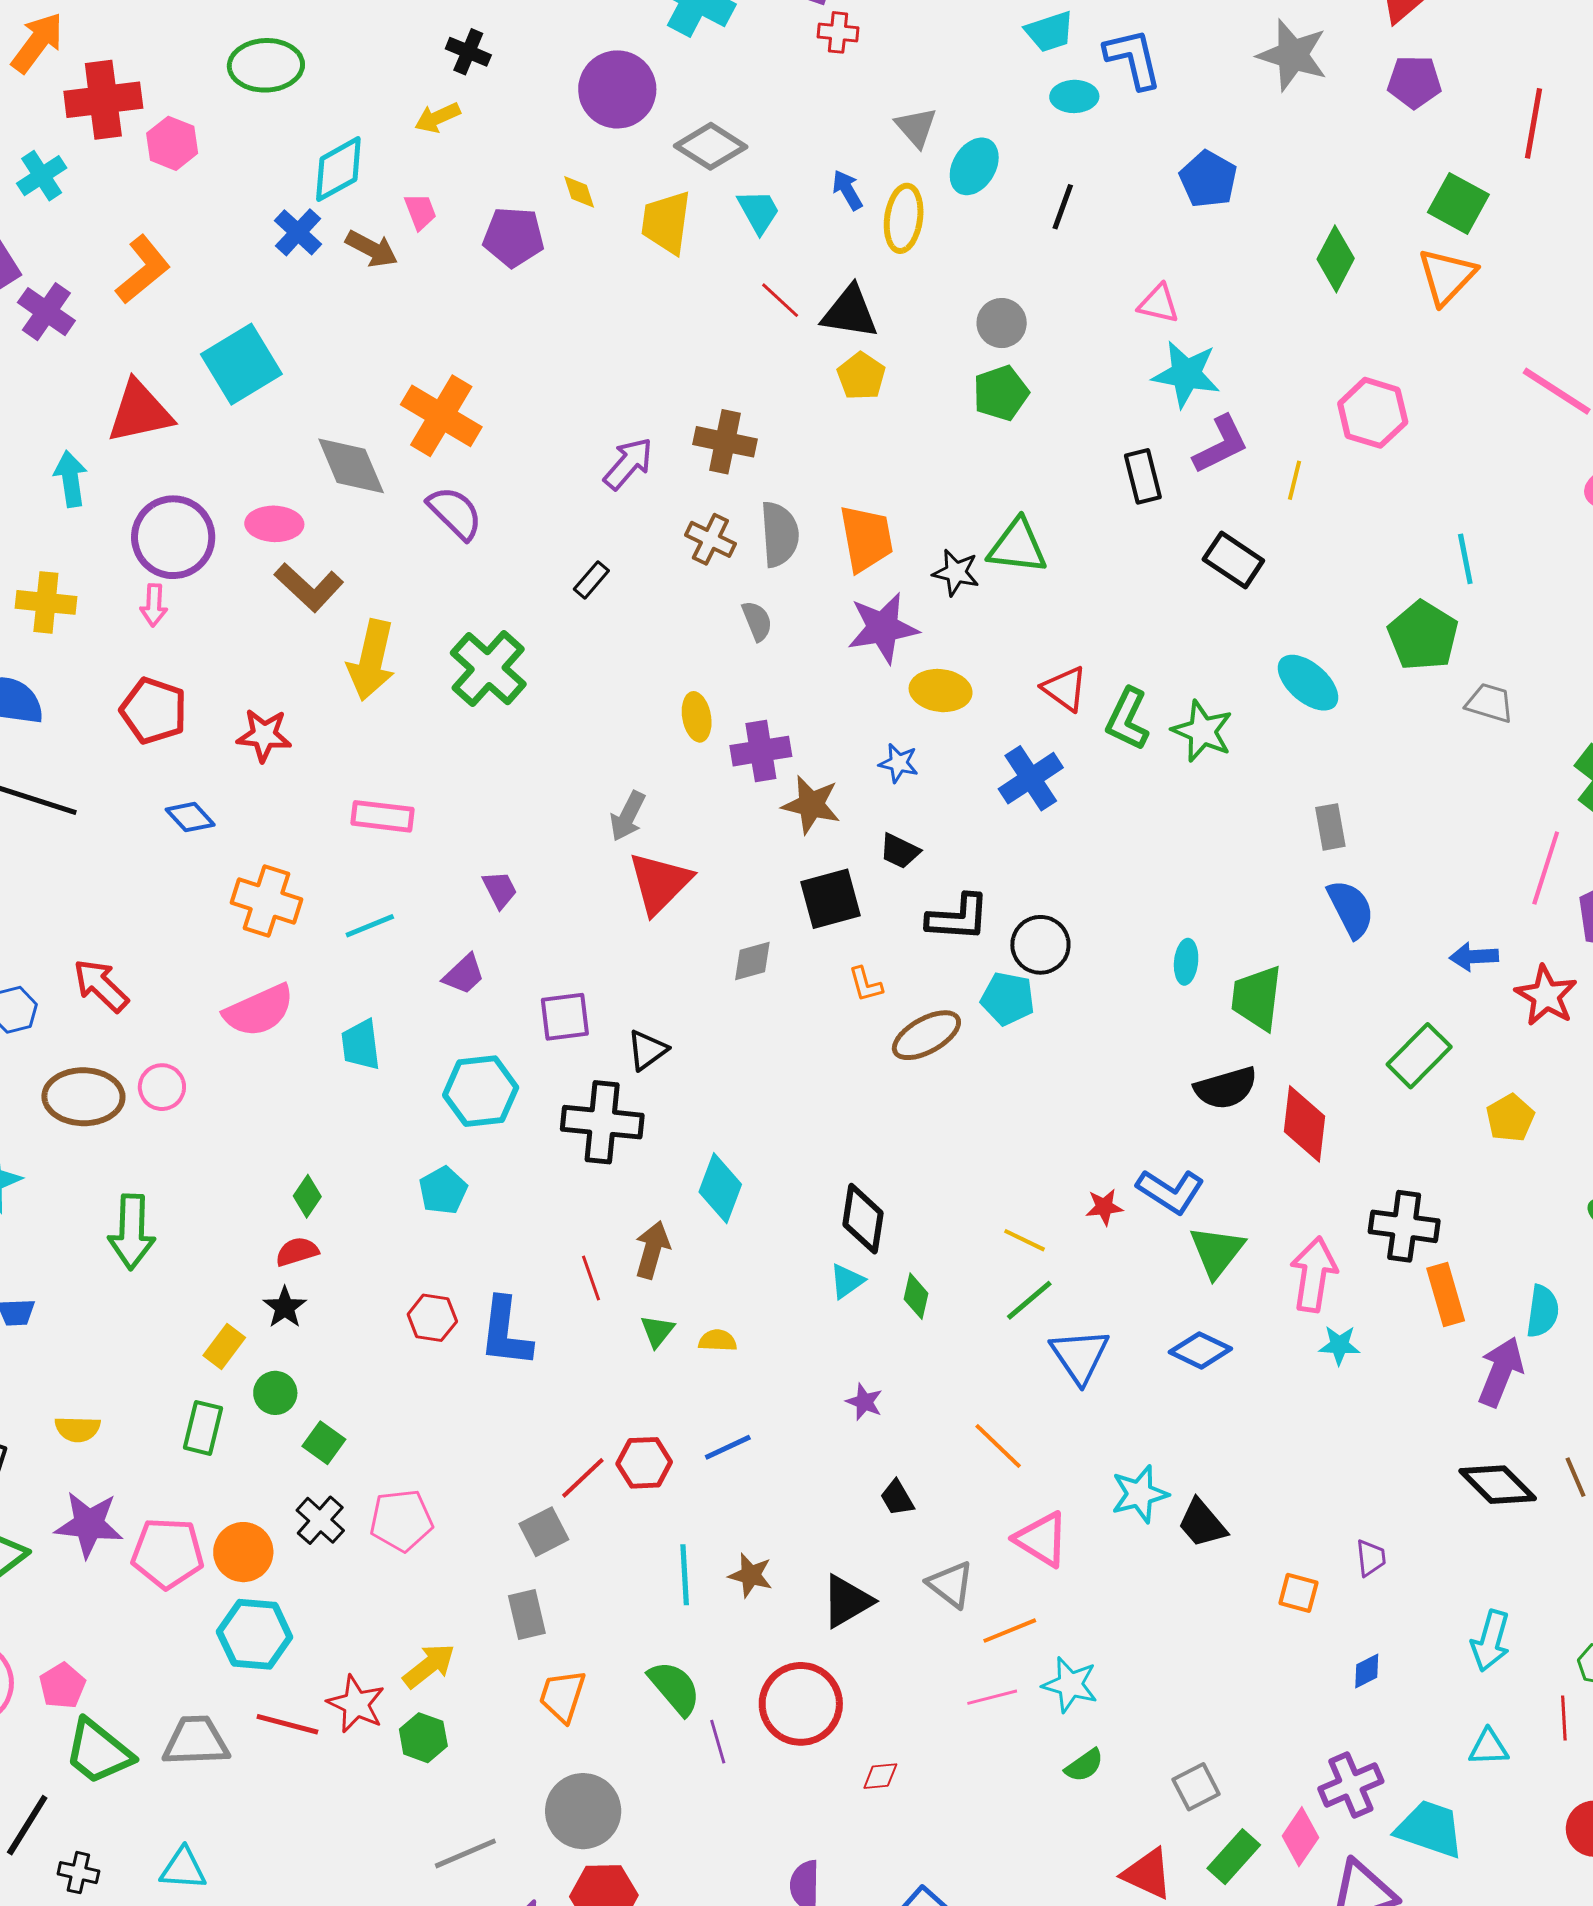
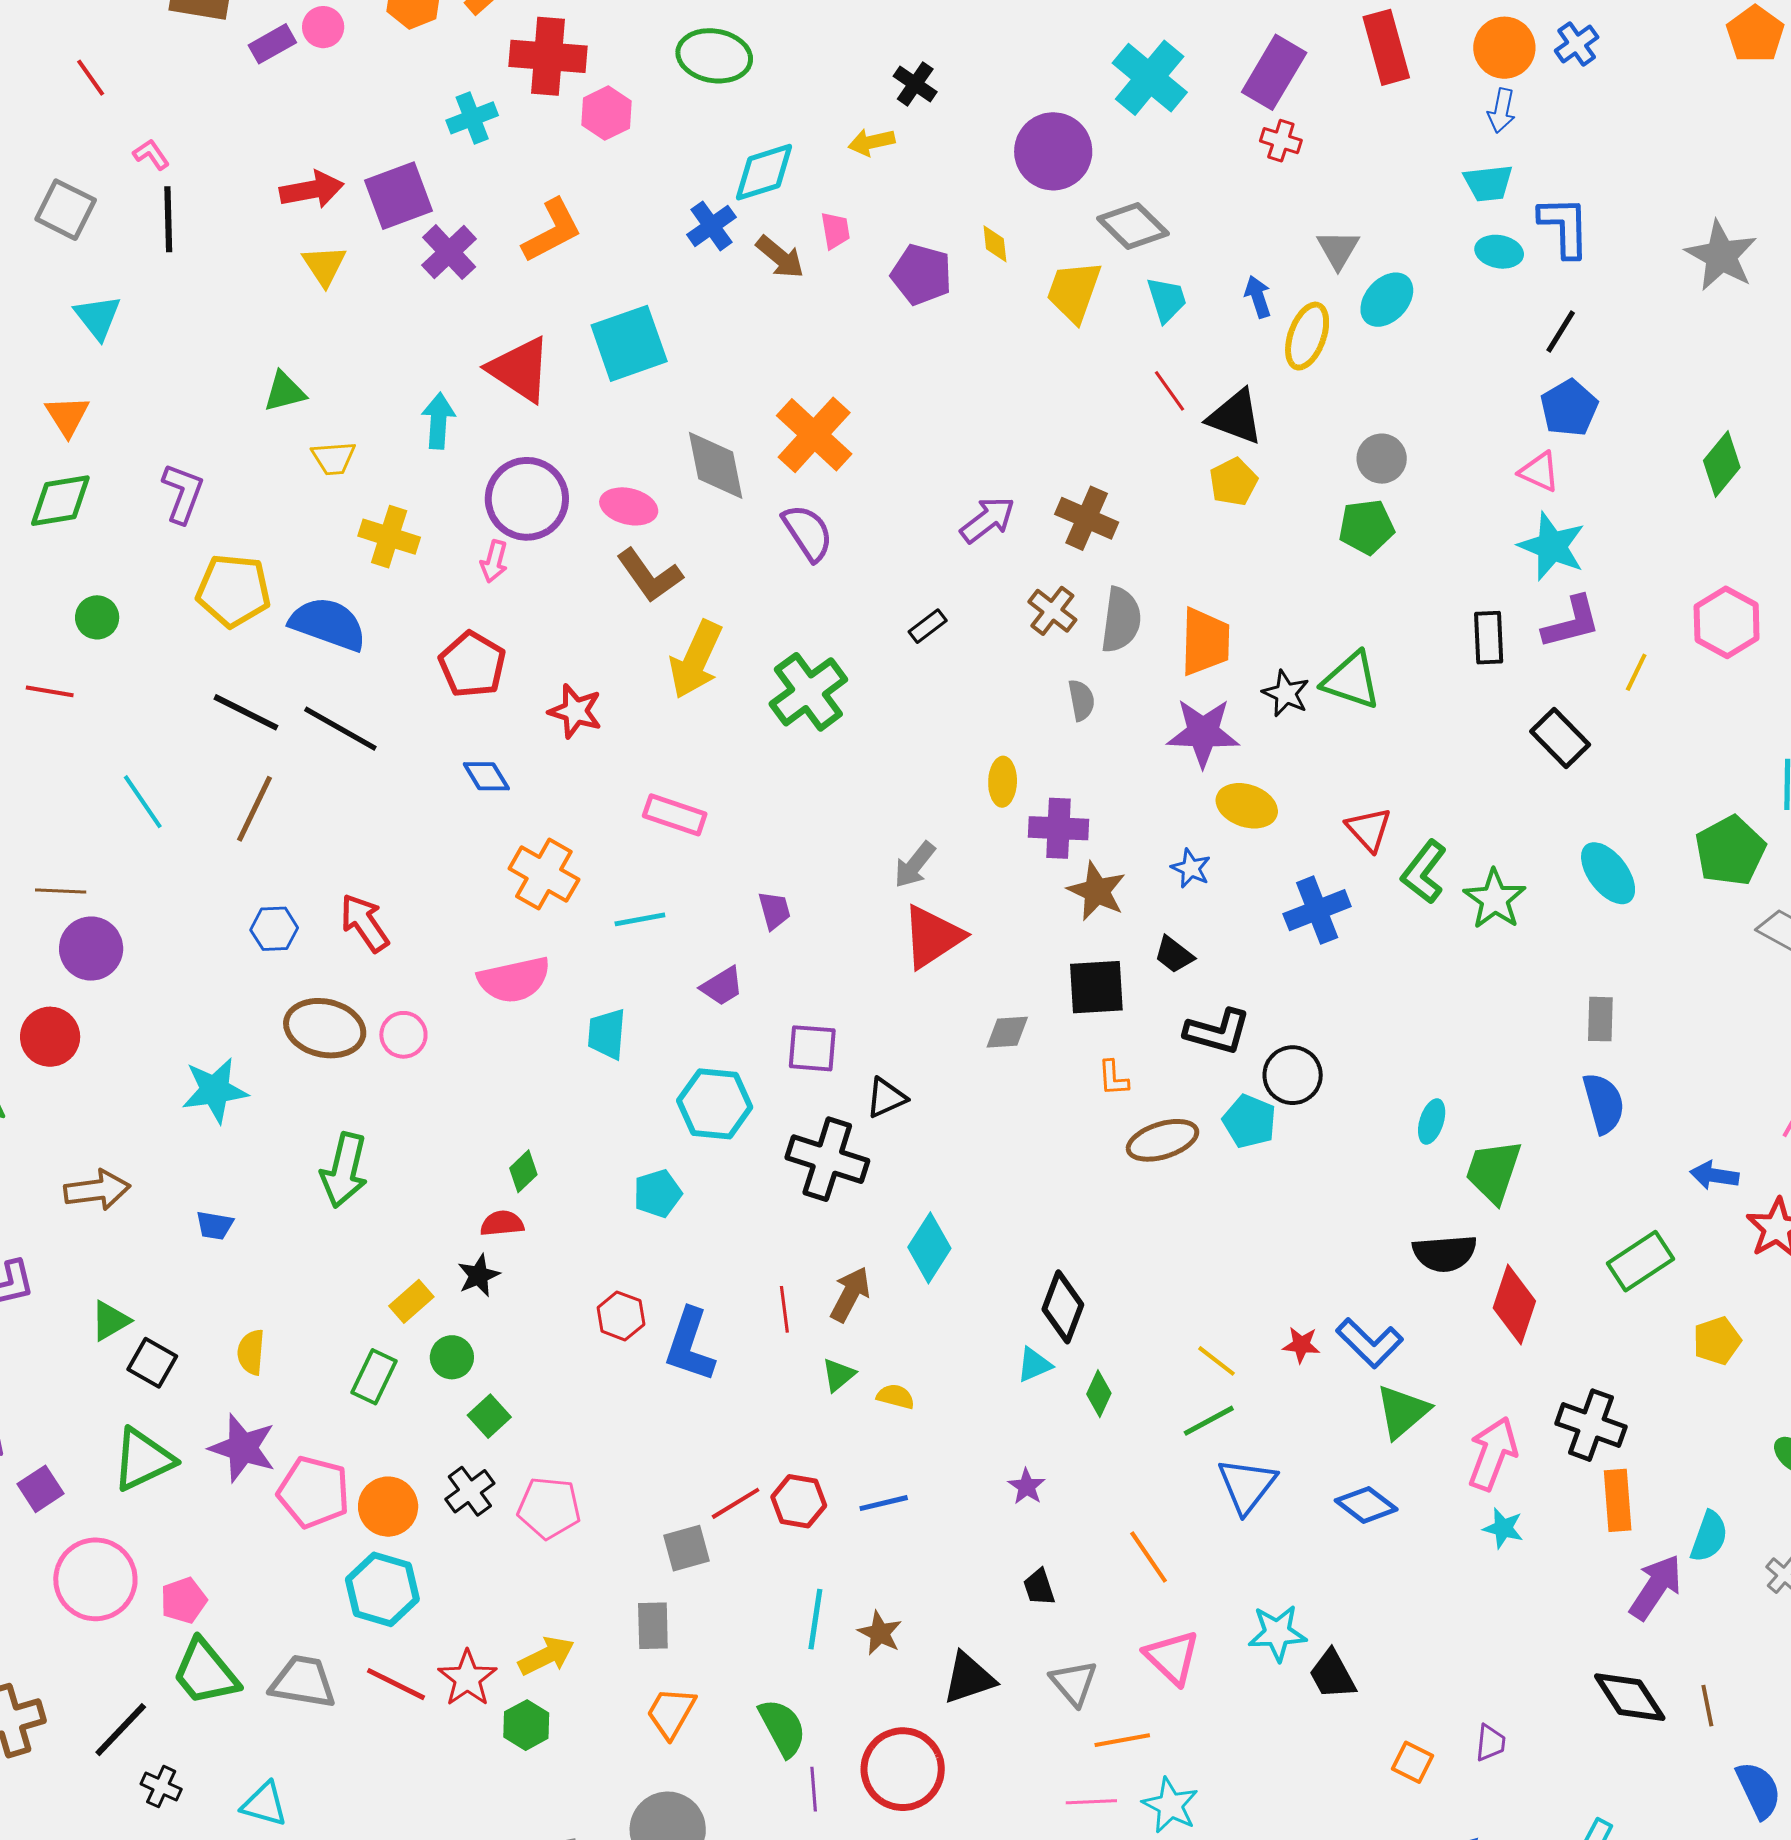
blue pentagon: (1208, 179) -> (1569, 408), moved
black line: (1063, 207) -> (1561, 332), moved
red triangle: (140, 412) -> (520, 369), turned 34
yellow semicircle: (78, 1429) -> (251, 1352), turned 81

